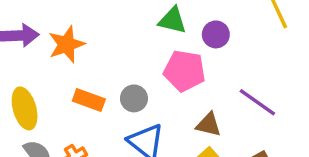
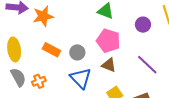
purple circle: (216, 34) -> (143, 25), moved
brown triangle: (209, 125) -> (109, 65), moved

